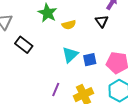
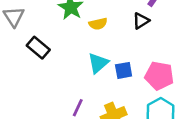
black triangle: (102, 21) -> (141, 21), turned 32

